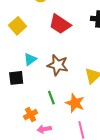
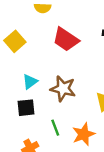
black square: (16, 78) -> (26, 108), moved
orange star: (75, 103) -> (84, 134), turned 30

